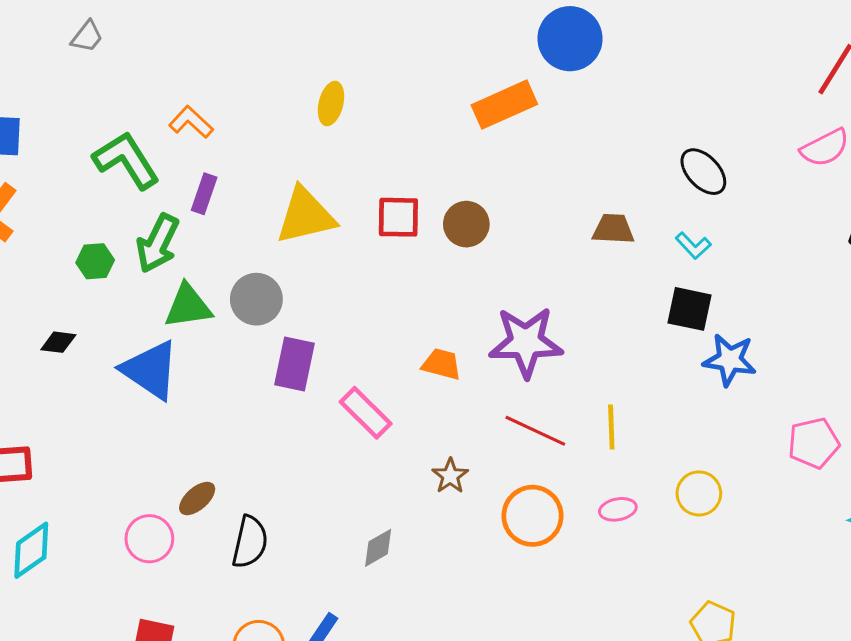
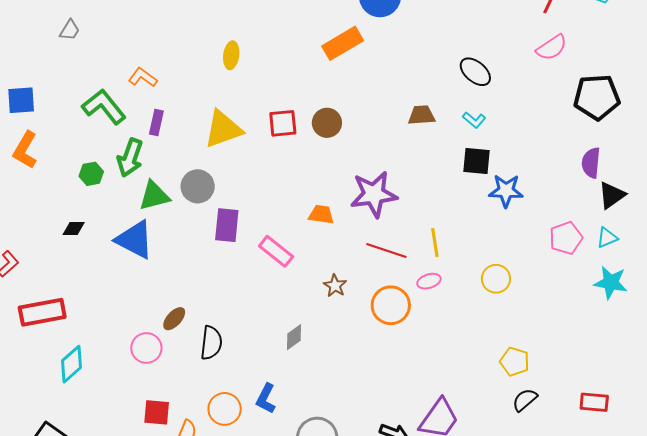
pink ellipse: (618, 509) -> (429, 281), moved

